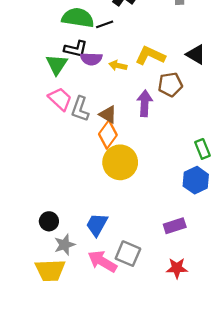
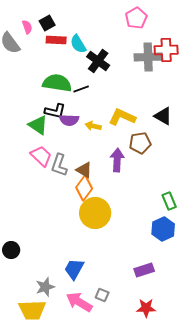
green triangle: (57, 64) -> (38, 125), turned -30
black circle: (49, 221) -> (11, 250), moved
gray square: (128, 254) -> (102, 295), size x0.6

